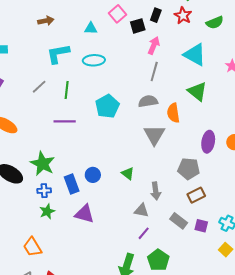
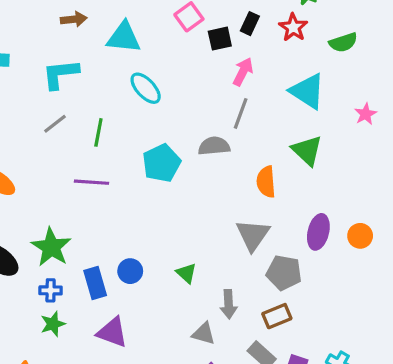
cyan triangle: (91, 28) -> (124, 37), moved, size x1.6
cyan L-shape: (58, 54) -> (60, 74), moved
cyan ellipse: (94, 60) -> (146, 88), turned 45
gray semicircle: (148, 101) -> (214, 146), moved
gray triangle: (154, 135) -> (253, 235), moved
brown rectangle: (196, 195) -> (277, 316), moved

